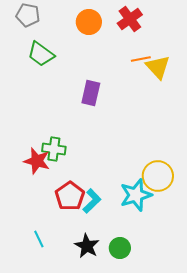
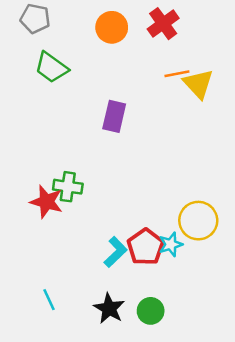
cyan star: (136, 195) -> (171, 244), size x0.6
red pentagon: (70, 196) -> (146, 247), moved

